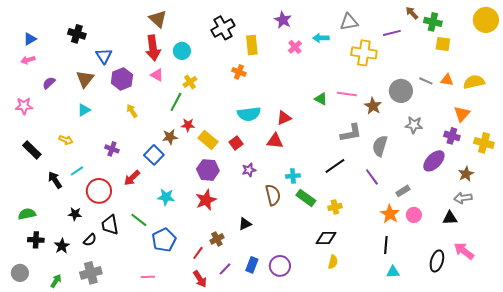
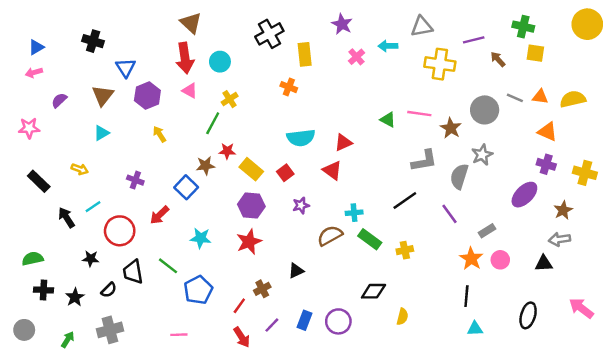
brown arrow: (412, 13) -> (498, 59), moved
orange triangle: (462, 114) -> (547, 132), moved, turned -48
gray star: (414, 125) -> (482, 155), moved, turned -30
red triangle: (275, 141) -> (332, 170), turned 30
brown semicircle: (273, 195) -> (330, 236), turned -105
black diamond: (326, 238) -> (373, 291), moved
pink arrow: (464, 251) -> (581, 308), moved

